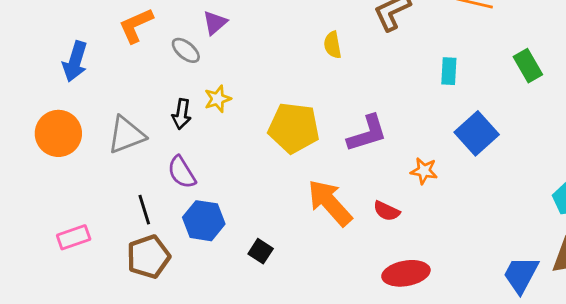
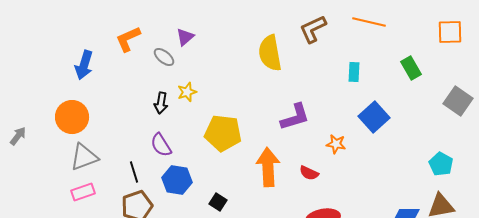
yellow semicircle: (333, 45) -> (270, 53), size x1.8
yellow pentagon: (294, 128) -> (223, 133), moved
gray triangle: (126, 135) -> (84, 157), moved
orange arrow: (330, 203) -> (268, 167), turned 39

